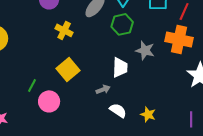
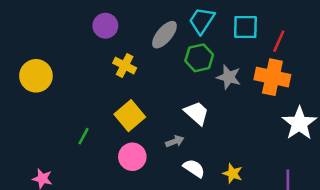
gray star: (145, 50) -> (229, 77), moved
white trapezoid: (120, 67) -> (197, 113), turned -50
pink circle: (49, 101) -> (132, 157), moved

